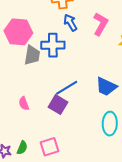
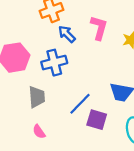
gray trapezoid: (32, 55) -> (37, 97), moved
purple square: (58, 105) -> (97, 120), moved

